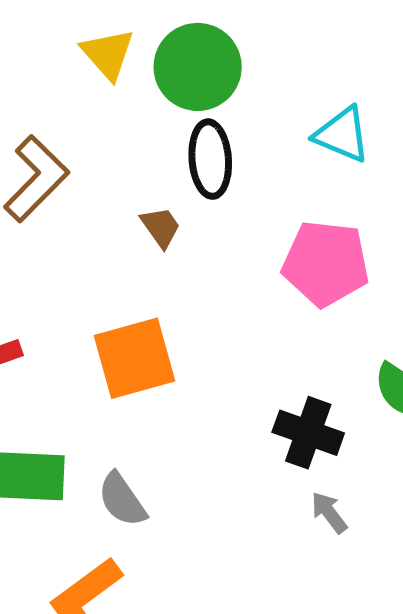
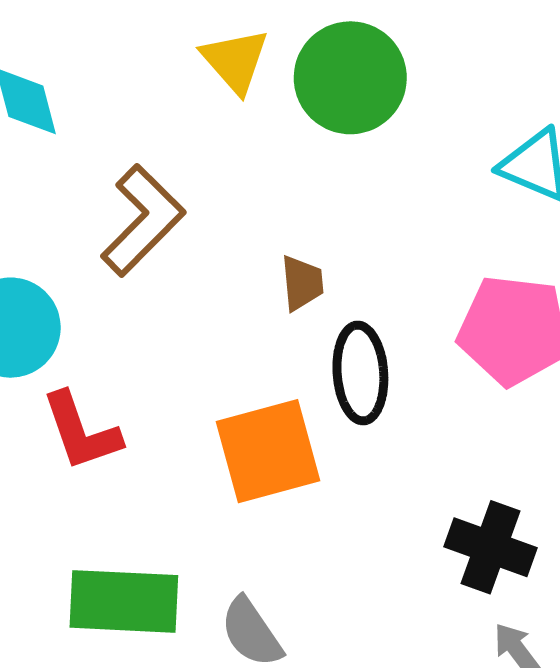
black ellipse: (210, 159) -> (360, 373), moved
brown trapezoid: (161, 227) -> (302, 283), turned 30

